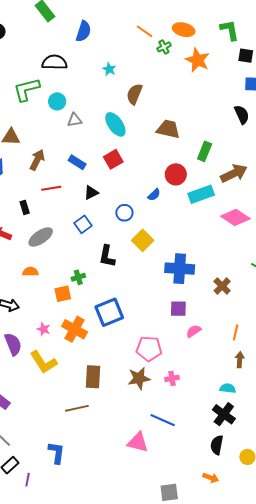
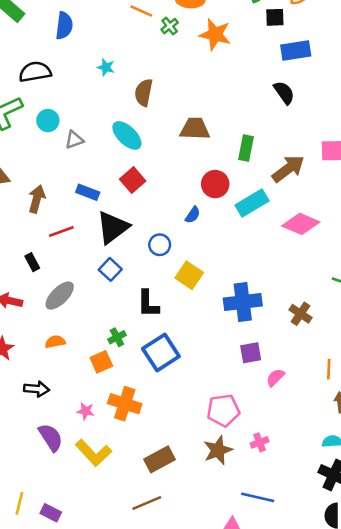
black triangle: (91, 193) -> (113, 227), size x1.8
blue square: (109, 312) -> (161, 352), moved
brown rectangle: (93, 377) -> (159, 459), turned 70

